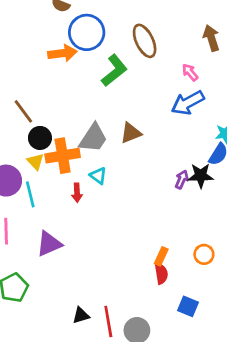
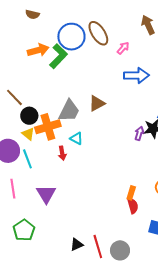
blue circle: (87, 32) -> (71, 37), moved
green L-shape: (114, 70) -> (58, 56), moved
pink arrow: (190, 72) -> (123, 48), moved, turned 88
blue arrow: (188, 103) -> (136, 75), turned -145
purple triangle: (49, 244) -> (46, 194), turned -30

